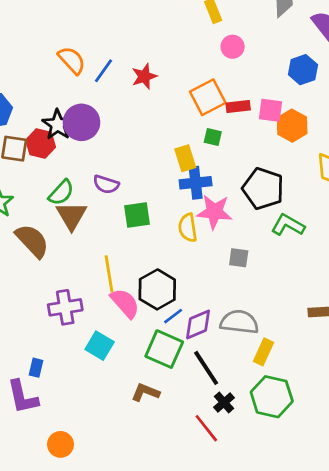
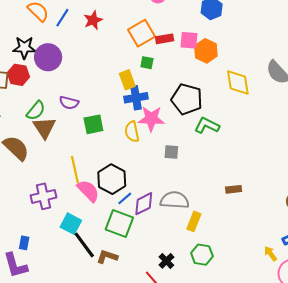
black star: (58, 125) -> (24, 48), moved, turned -30
black line: (206, 368) -> (84, 245), moved
green hexagon: (272, 397) -> (202, 255), size x0.7

